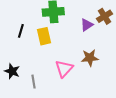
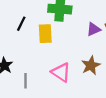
brown star: (90, 58) -> (91, 65), turned -30
pink triangle: (64, 69) -> (61, 72), turned -48

